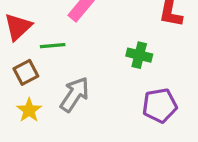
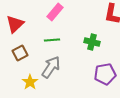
green line: (53, 46) -> (52, 40), moved
yellow star: (29, 110) -> (30, 82), moved

